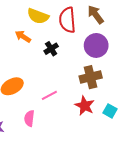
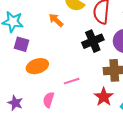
black cross: (51, 49) -> (93, 41), moved, size x1.5

